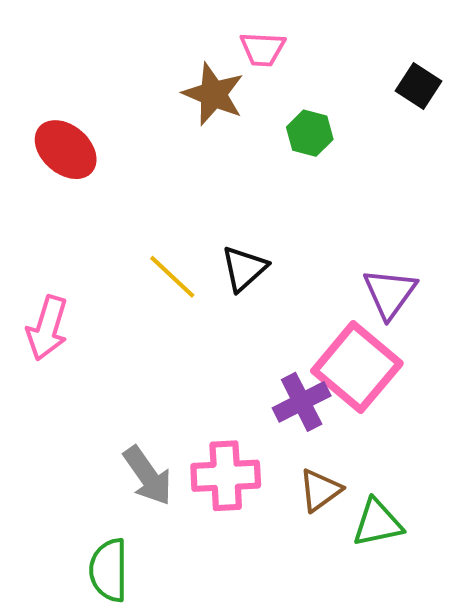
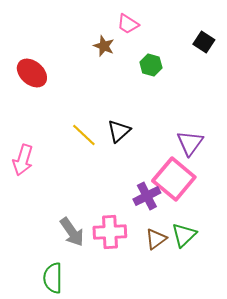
pink trapezoid: (263, 49) -> (128, 24), turned 30
brown star: (213, 94) -> (104, 46), size x0.7
green triangle: (377, 523) -> (184, 235), moved, turned -32

